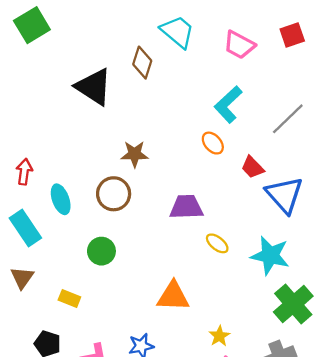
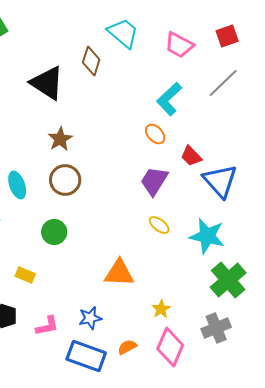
gray line: (288, 119) -> (223, 83), moved
brown star: (135, 154) -> (60, 139), moved, turned -30
purple trapezoid: (186, 207) -> (154, 181), moved, turned -56

